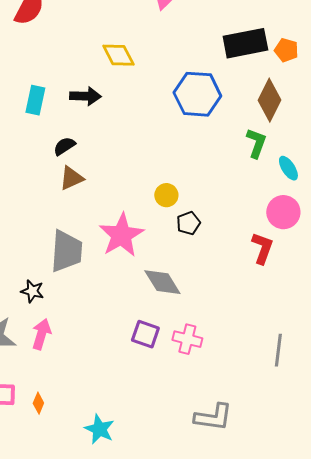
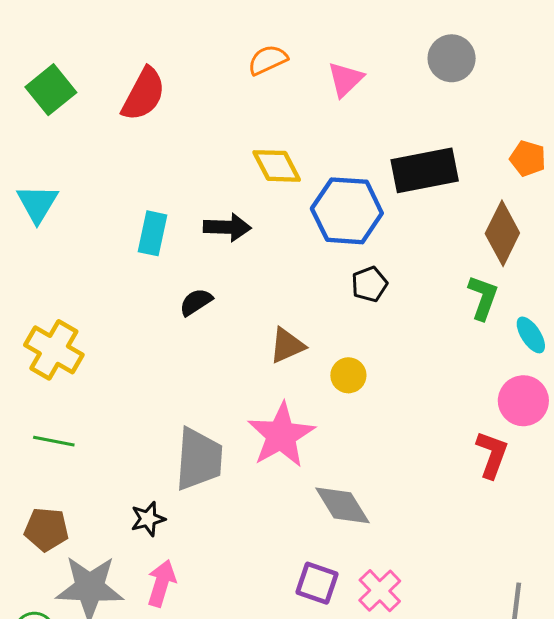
black rectangle: (245, 43) -> (425, 170), moved
blue hexagon: (197, 94) -> (347, 211), moved
brown triangle: (71, 178) -> (287, 345), moved
black pentagon: (188, 223) -> (369, 284), moved
black star: (32, 291) -> (148, 519), turned -30
pink cross: (187, 339) -> (380, 591), turned 32

